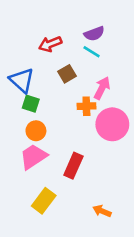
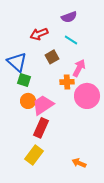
purple semicircle: (94, 34) -> (69, 17), moved
pink trapezoid: (33, 157) -> (43, 105), moved
red rectangle: (73, 166) -> (41, 128), moved

